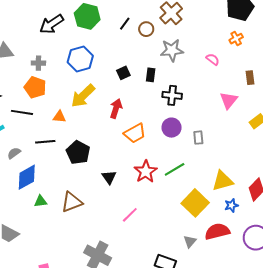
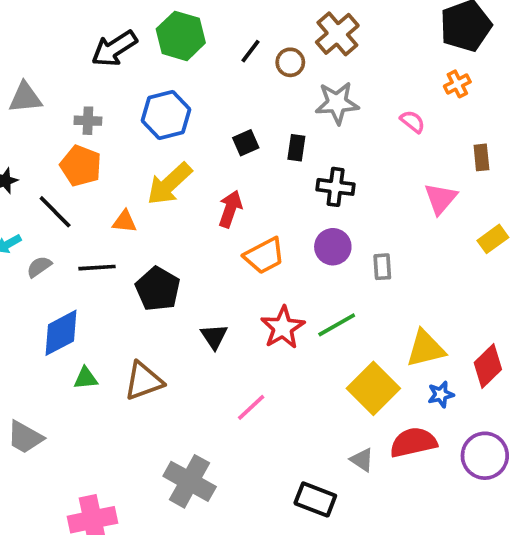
black line: (22, 112) -> (55, 212), turned 35
gray semicircle: (14, 153) -> (39, 267), moved
gray triangle: (190, 241) -> (362, 460), turned -40

